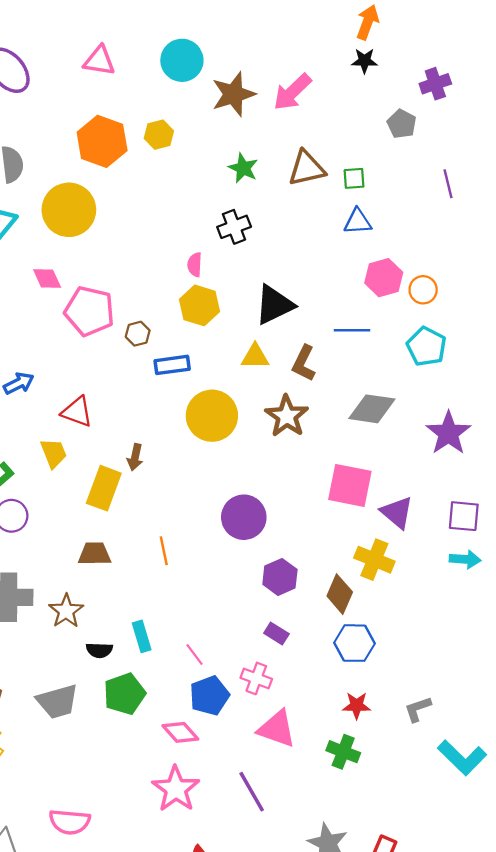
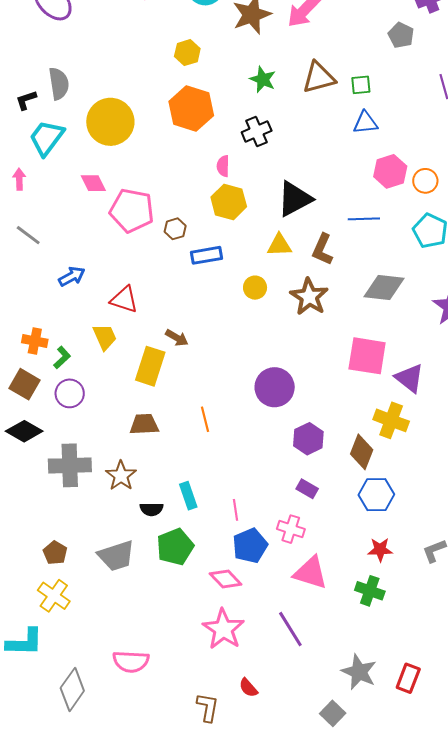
orange hexagon: (102, 141) -> (191, 109), moved
yellow circle: (212, 416) -> (255, 288), moved, size x0.5
brown arrow: (135, 457) -> (177, 338), turned -70
pink line: (194, 654) -> (235, 510), turned 30

